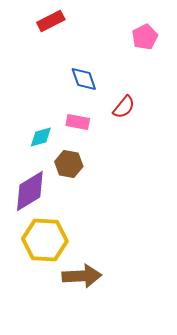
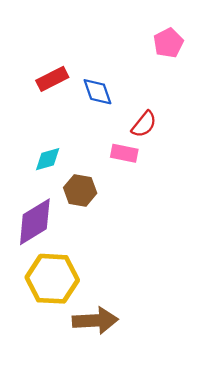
red rectangle: (51, 21) -> (52, 79), moved
pink rectangle: (78, 122) -> (124, 153), moved

